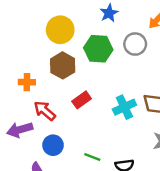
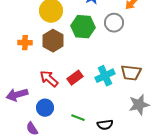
orange cross: (27, 82) -> (25, 43), moved
red rectangle: (82, 100) -> (75, 78), moved
red arrow: (45, 111) -> (49, 79), moved

